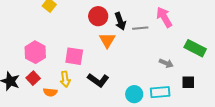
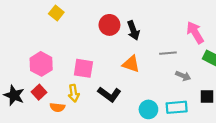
pink arrow: (164, 17) -> (195, 33), moved
gray line: (140, 28) -> (168, 53), moved
orange triangle: (107, 40) -> (131, 64), moved, turned -42

